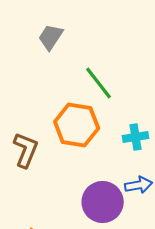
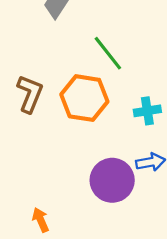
brown L-shape: (26, 150) -> (30, 94), moved

